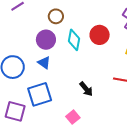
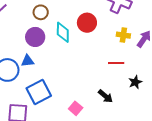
blue triangle: (44, 63) -> (28, 61), moved, turned -32
black arrow: (86, 89) -> (105, 96), moved

